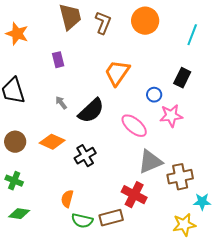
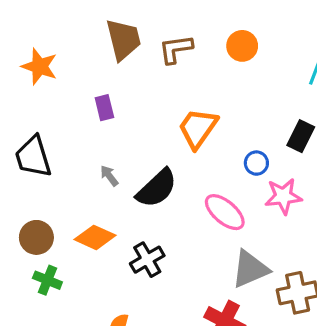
orange circle: (145, 21) -> (242, 46), size x0.7
brown L-shape: (103, 23) -> (176, 49), turned -120
green cross: (14, 181) -> (47, 280), moved

